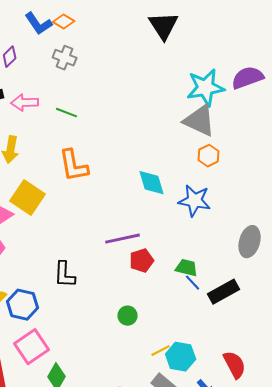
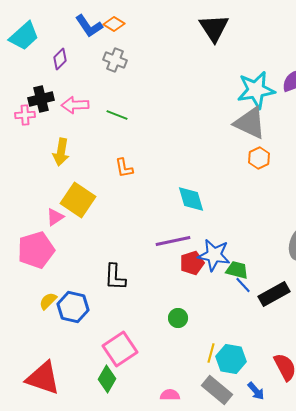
orange L-shape: (74, 166) -> (124, 168), size x0.6
cyan diamond: (152, 183) -> (191, 199), moved
blue star: (195, 201) -> (214, 255), moved
pink square: (32, 347) -> (120, 349), moved
yellow line: (161, 351) -> (211, 353), turned -48

